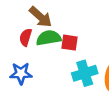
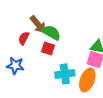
green semicircle: (49, 38) -> (51, 33), moved, turned 30
red square: (69, 43) -> (48, 48), moved

